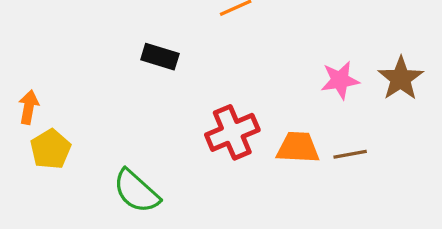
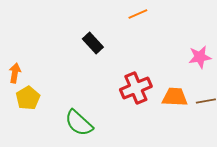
black rectangle: (160, 57) -> (93, 43), turned 30

